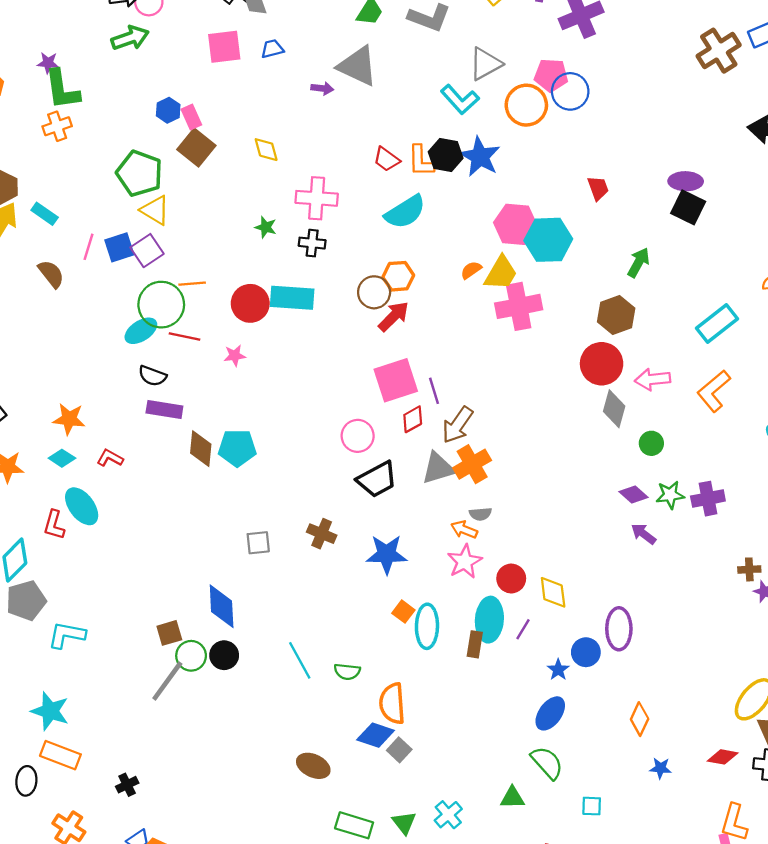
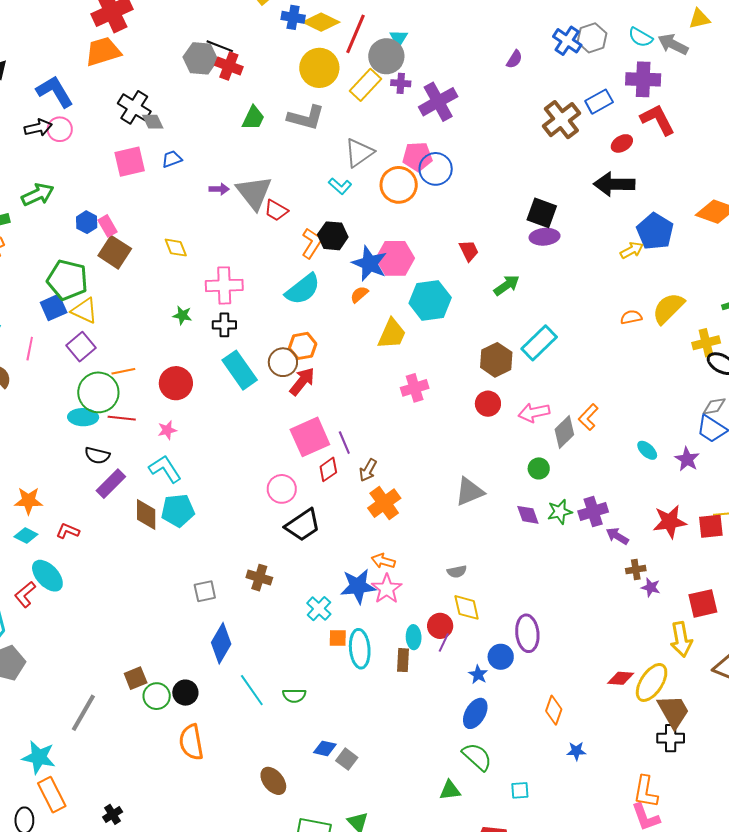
green arrow: (130, 38) -> (38, 194), moved
gray triangle: (358, 66) -> (254, 193), moved, turned 33
cyan L-shape: (460, 99) -> (340, 186), size x0.7
blue star: (480, 157) -> (370, 263), moved
red trapezoid: (386, 159) -> (276, 210), moved
orange L-shape: (421, 161) -> (312, 243), turned -140
black square: (688, 207) -> (542, 213), moved
pink hexagon: (515, 224) -> (395, 258), moved
blue square: (119, 247) -> (54, 307), moved
green arrow: (638, 262) -> (507, 285), moved, turned 32
orange semicircle: (471, 270) -> (359, 294), moved
cyan rectangle: (292, 298) -> (240, 370), moved, turned 57
pink cross: (519, 306) -> (415, 388), moved, size x0.7
cyan rectangle: (717, 323) -> (539, 343), moved
cyan ellipse: (141, 331) -> (83, 417), turned 40
red circle: (602, 364) -> (488, 404), size x0.7
orange L-shape: (714, 391) -> (588, 417), size x0.7
purple rectangle: (164, 409) -> (111, 484), turned -48
gray diamond: (614, 409) -> (564, 432), moved, turned 36
brown arrow: (457, 425) -> (368, 470), size x0.7
gray triangle: (438, 468) -> (469, 492), moved
purple diamond: (634, 494) -> (528, 515), turned 35
gray semicircle: (480, 514) -> (457, 572), moved
red L-shape: (54, 525) -> (25, 594), turned 40
purple arrow: (644, 534) -> (617, 536), moved
blue star: (387, 554) -> (358, 586), moved
red circle: (511, 579) -> (440, 626), moved
blue diamond: (222, 606) -> (221, 643), moved, turned 39
orange square: (403, 612) -> (338, 638), turned -30
cyan ellipse: (489, 620) -> (414, 637), size x0.6
cyan L-shape: (67, 635) -> (165, 469), moved, turned 52
gray line: (167, 681) -> (83, 713), moved
orange semicircle: (392, 703) -> (191, 742), moved
blue diamond: (376, 735) -> (325, 748), size x0.7
orange rectangle: (60, 755) -> (52, 795), turned 48
red diamond: (723, 757) -> (621, 678), moved
brown ellipse: (313, 766) -> (273, 781), turned 32
cyan cross: (448, 815) -> (319, 609), moved

